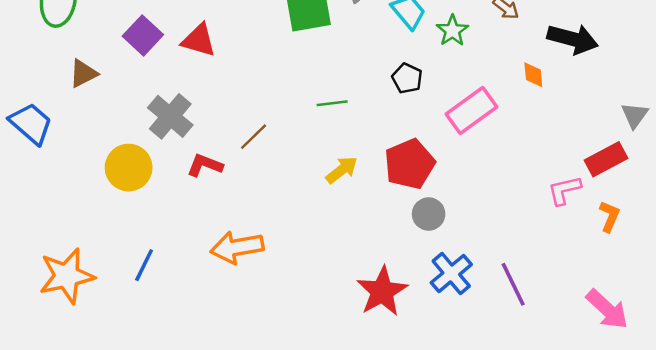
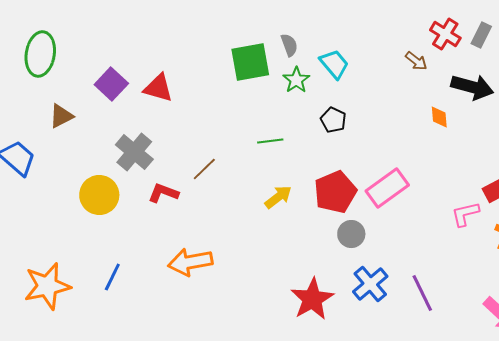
green star: (452, 31) -> (296, 80), moved
pink rectangle: (471, 110) -> (387, 188), moved

